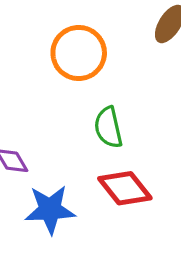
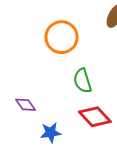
blue star: (50, 209) -> (51, 133), size x0.7

